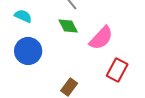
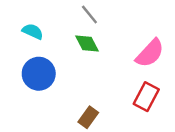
pink semicircle: (101, 38) -> (150, 53), moved

